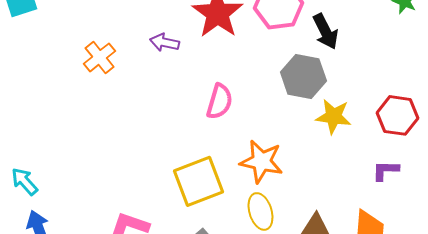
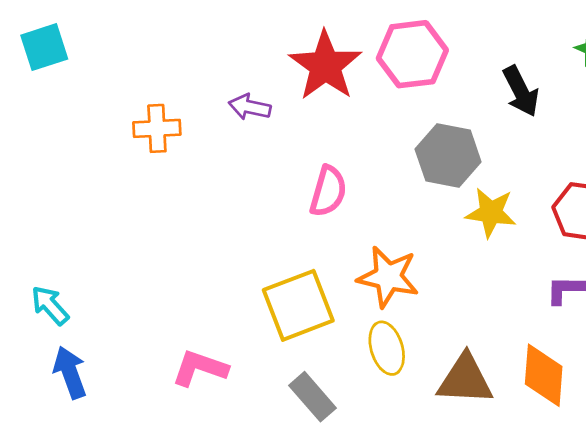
black arrow: (325, 31) -> (521, 91), moved
orange cross: (99, 57) -> (157, 128), turned 36

